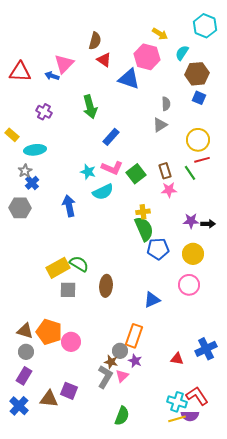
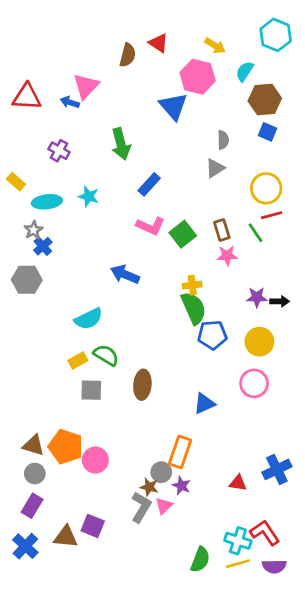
red triangle: (104, 60) -> (159, 43), moved
blue triangle: (129, 79) -> (173, 106), turned 30
cyan star: (88, 172) -> (89, 196), moved
cyan semicircle: (103, 192) -> (89, 319), moved
blue arrow: (69, 206) -> (125, 274), moved, turned -55
yellow rectangle: (58, 268) -> (78, 361), size x0.6
green semicircle: (122, 416) -> (200, 560), moved
purple semicircle: (190, 416) -> (274, 566), moved

